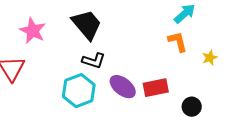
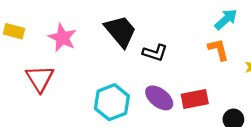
black L-shape: (94, 61) -> (155, 53), moved

